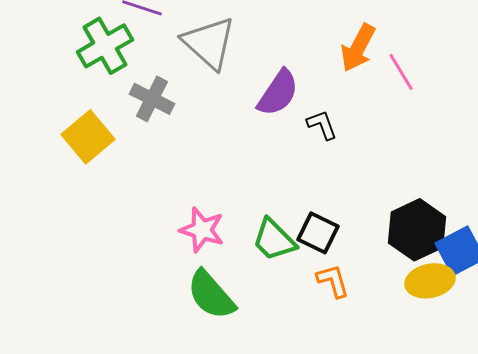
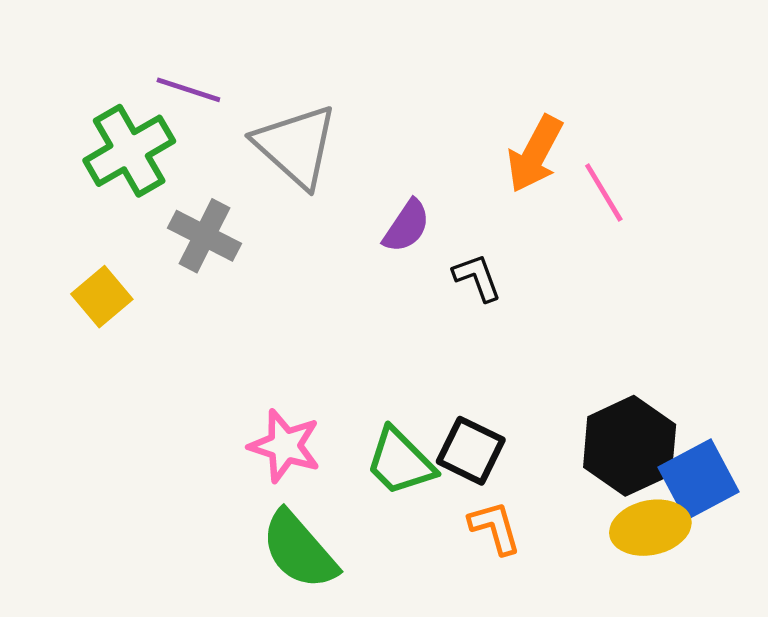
purple semicircle: (278, 93) -> (407, 226), size x0.7
yellow square: (88, 137) -> (102, 297), size x0.7

